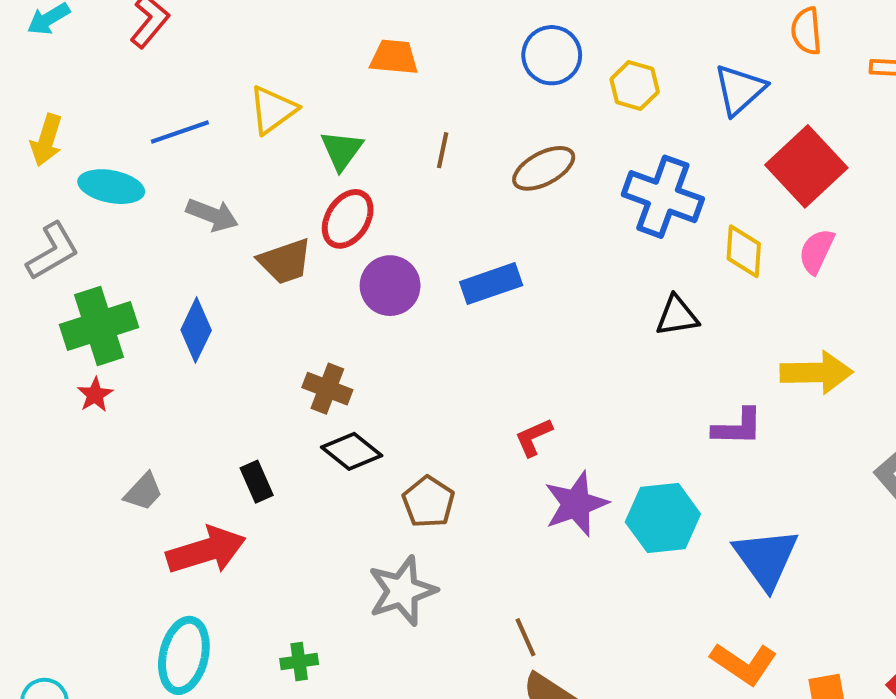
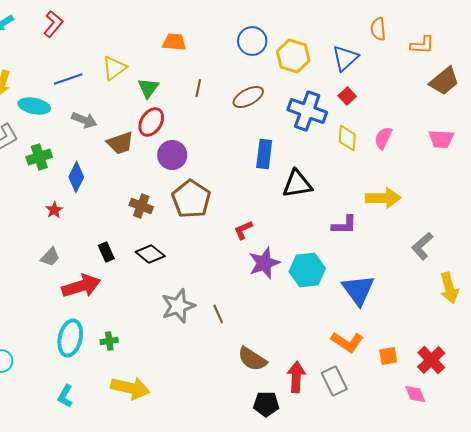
yellow hexagon: (635, 86) -> (293, 56), size x1.4
red square: (806, 166) -> (347, 96), moved, size x0.5
blue rectangle: (491, 284) -> (264, 154), moved, turned -64
black triangle: (677, 316) -> (297, 184), moved, size x1.4
green cross: (99, 326) -> (39, 157), moved, size x0.7
red star: (95, 395) -> (54, 210), moved
black diamond: (352, 451) -> (150, 254), moved
brown pentagon: (428, 502) -> (191, 199), moved, size x1.5
brown line: (525, 637) -> (218, 314), moved
green cross: (299, 662) -> (109, 341), moved

